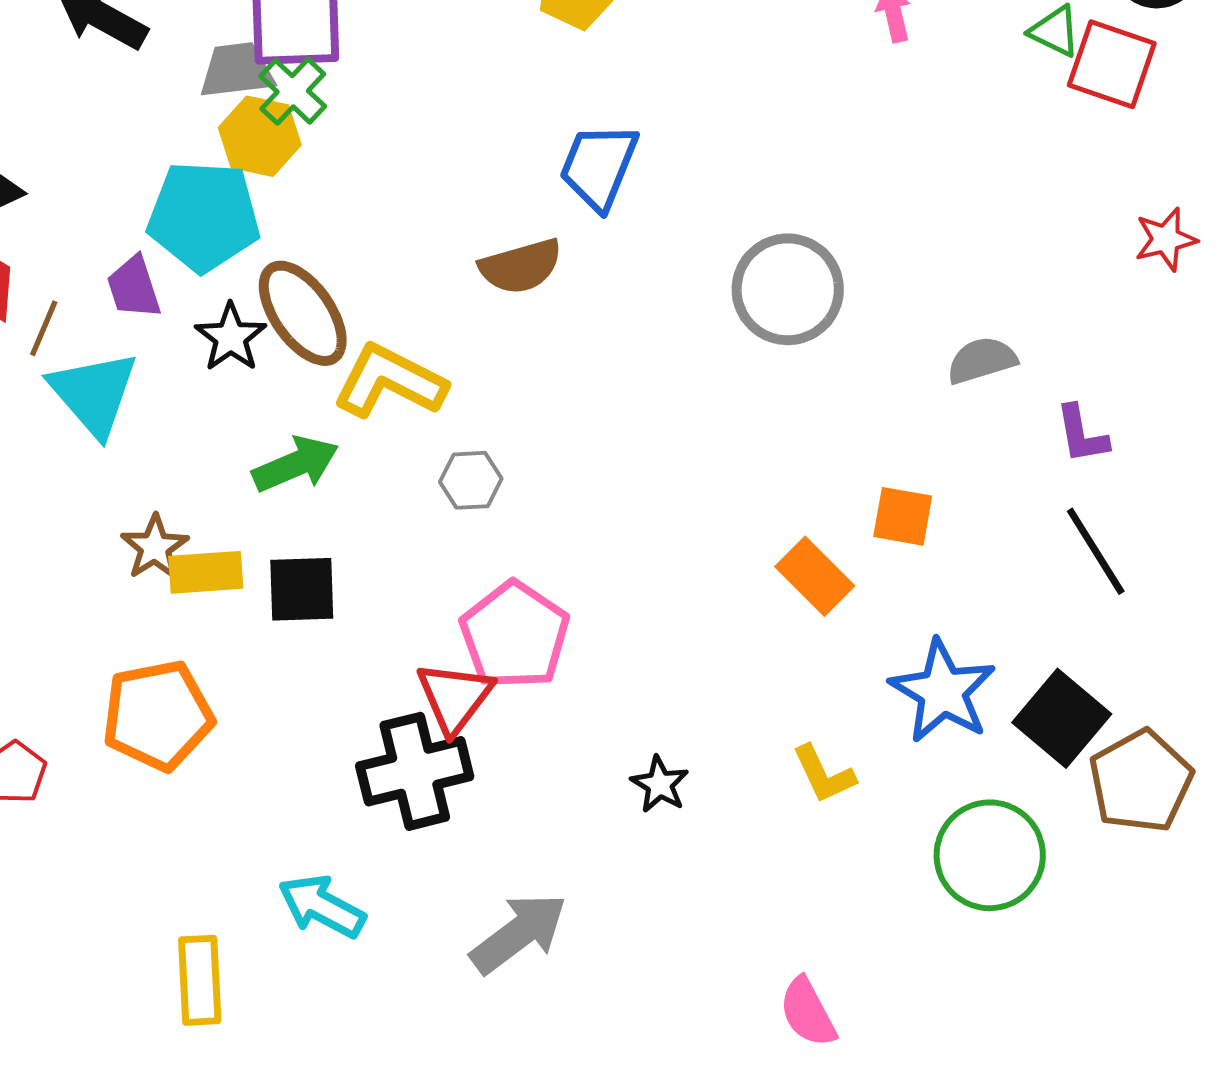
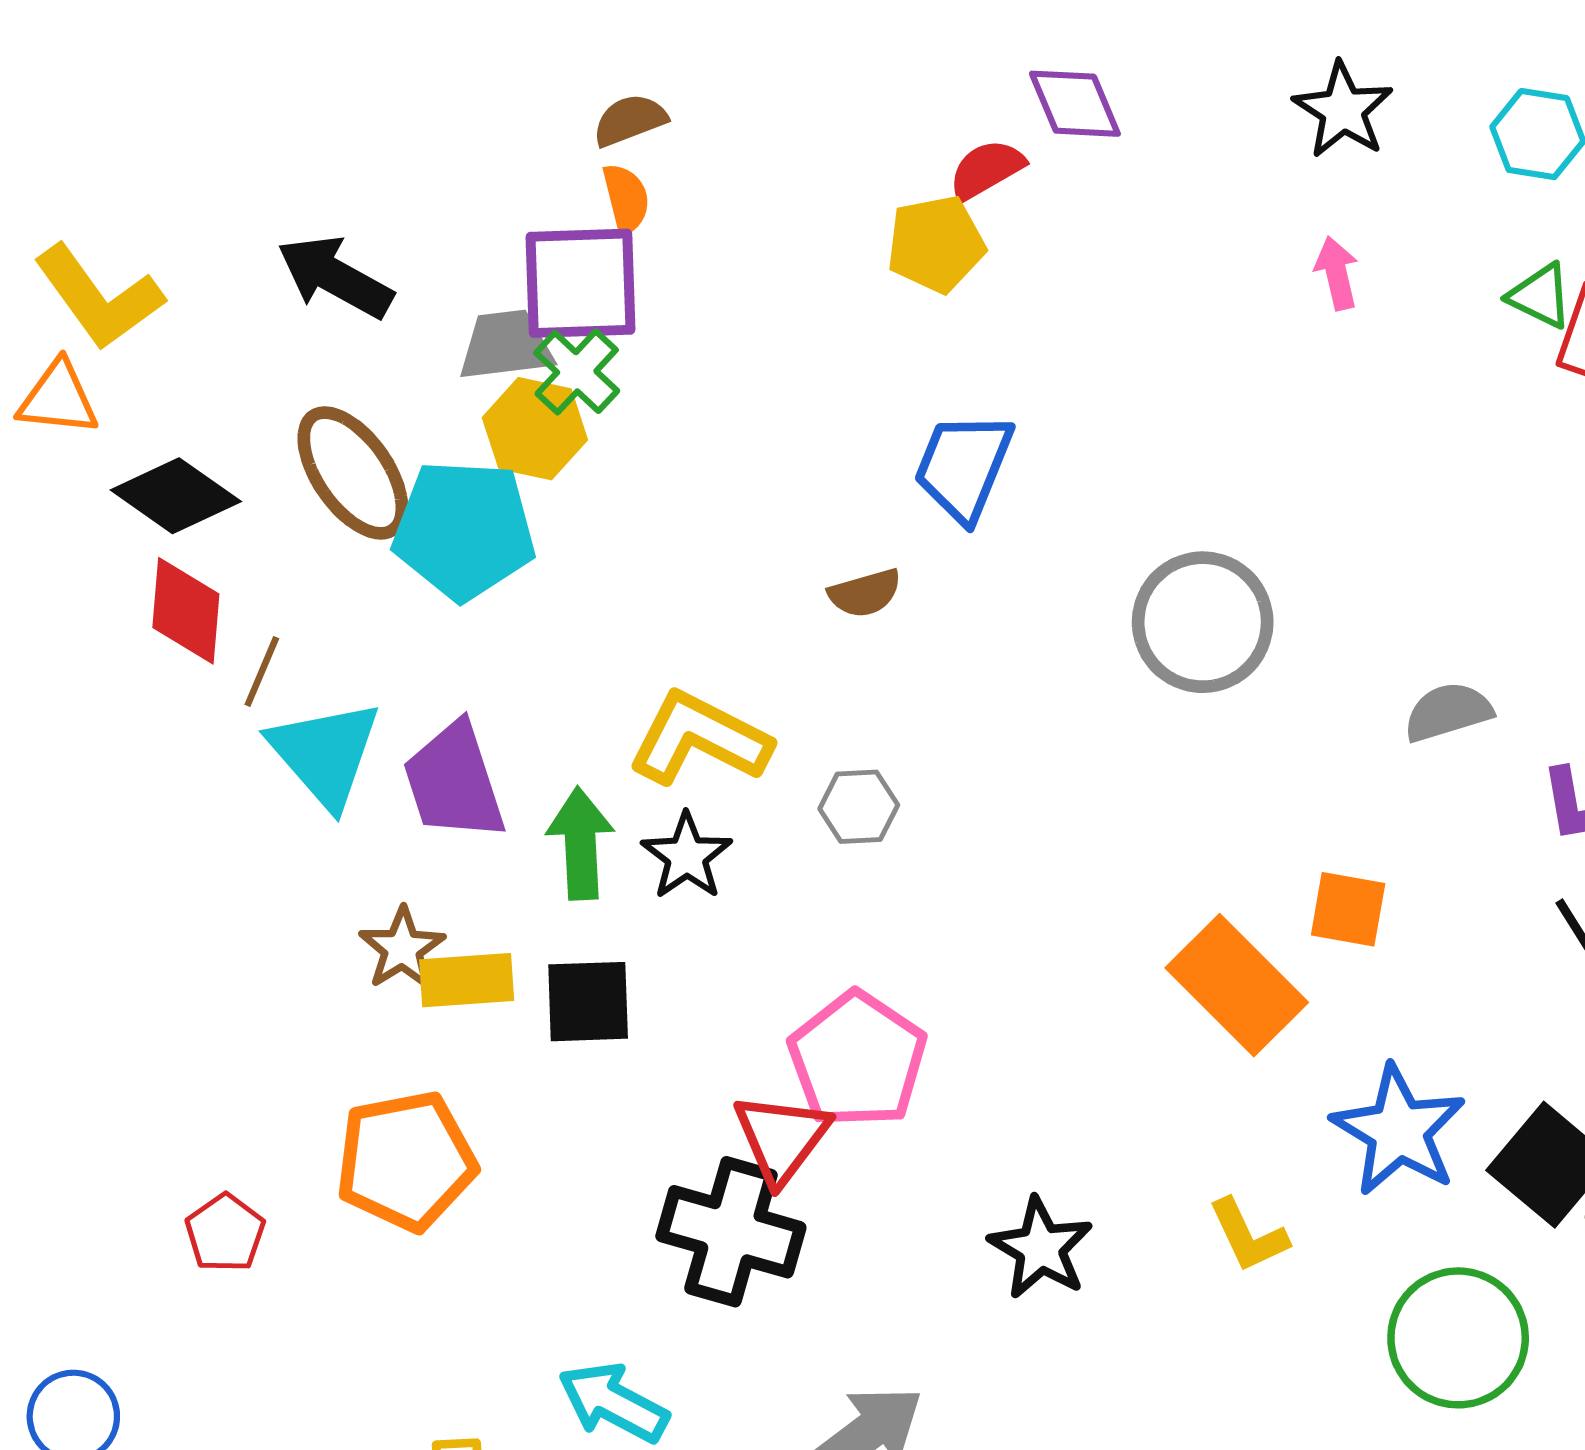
brown semicircle: (521, 266) -> (865, 593), size x0.7
purple trapezoid: (134, 287) -> (454, 782), moved, size x1.5
brown ellipse: (303, 313) -> (353, 473), moved
black star: (231, 337) -> (687, 856), moved
green arrow: (296, 464) -> (580, 843), turned -70
gray hexagon: (471, 480) -> (859, 807), moved
orange rectangle: (815, 576) -> (1237, 985), size x1.4
black cross: (415, 771) -> (731, 1232), turned 30
black star: (660, 784) -> (1041, 1248), size x1.4

